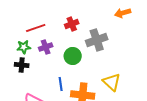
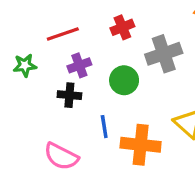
green star: (24, 47) -> (25, 65), moved
black cross: (22, 65) -> (69, 95), moved

